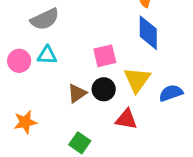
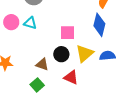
brown triangle: (77, 93) -> (42, 64), moved, turned 40
blue semicircle: (171, 93) -> (107, 56), moved

